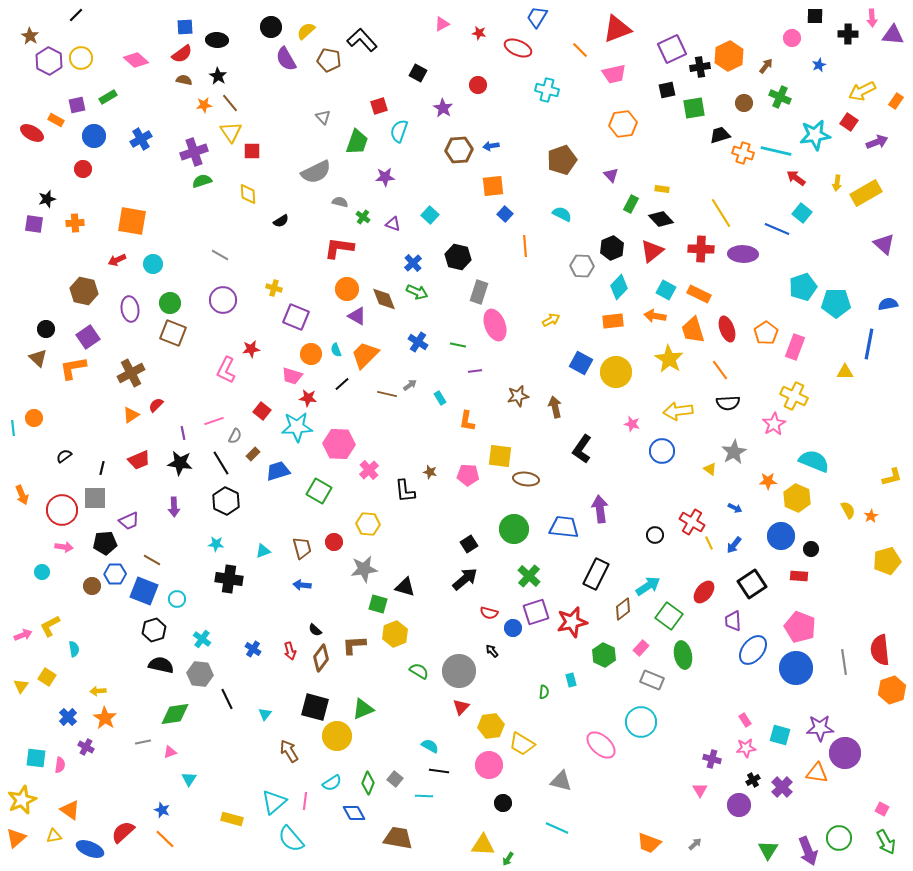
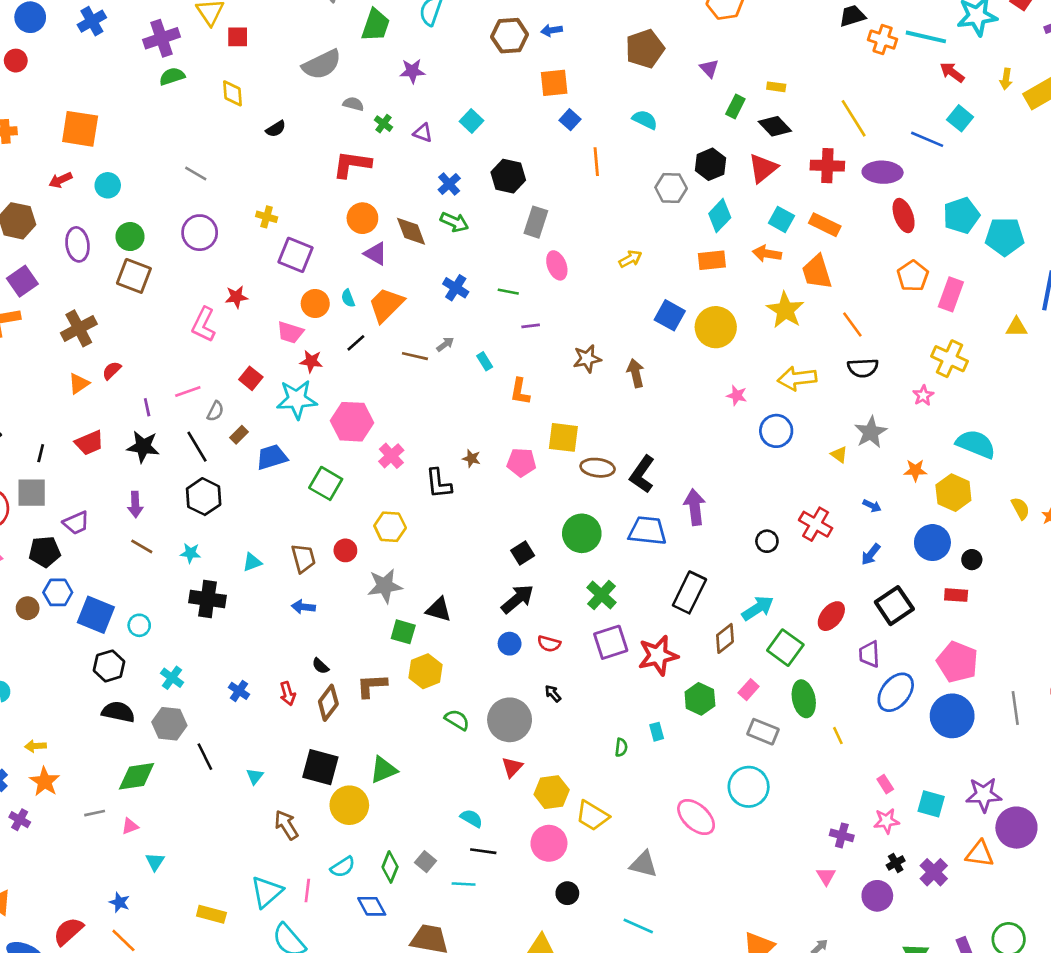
pink ellipse: (495, 325) -> (557, 265), size x0.7
red ellipse: (727, 329) -> (904, 216), moved
pink star: (774, 424) -> (923, 395), size x0.7
black L-shape: (582, 449) -> (642, 474), moved
yellow line: (709, 543) -> (838, 736), moved
brown line: (152, 560) -> (142, 546), moved
blue circle: (513, 628) -> (510, 644), moved

